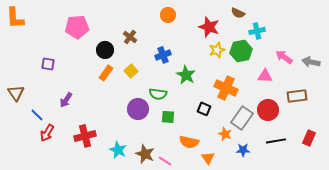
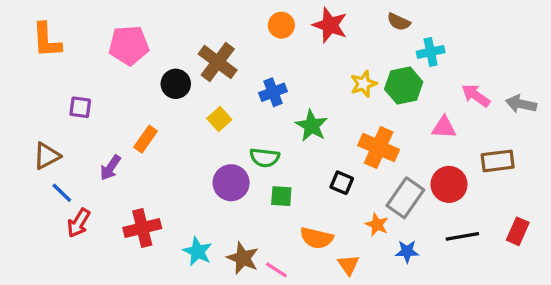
orange L-shape: (15, 18) -> (47, 40), moved
red star: (209, 27) -> (330, 25), moved
brown cross: (130, 37) -> (218, 62), size x1.6
orange rectangle: (106, 73) -> (146, 139), moved
brown triangle: (16, 93) -> (47, 156), moved, turned 36

